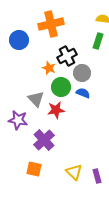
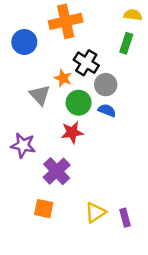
black cross: (67, 56) -> (86, 63), turned -30
gray triangle: (36, 99) -> (40, 95), moved
yellow triangle: (74, 172) -> (95, 212), turned 42

